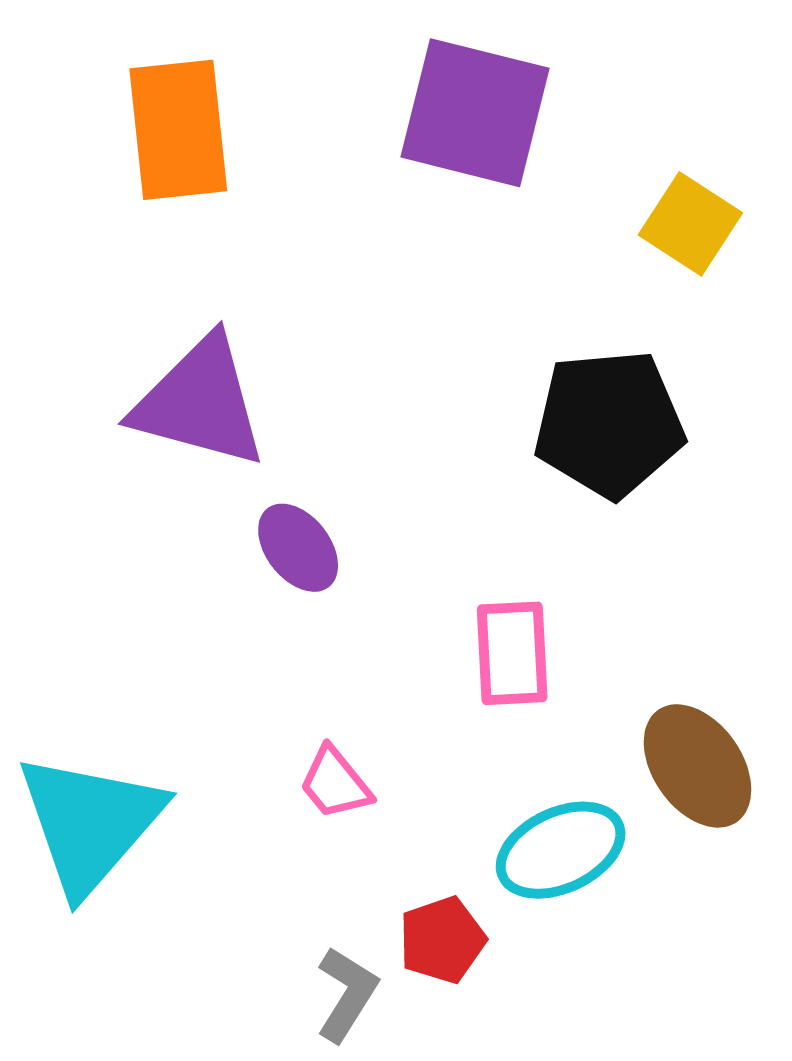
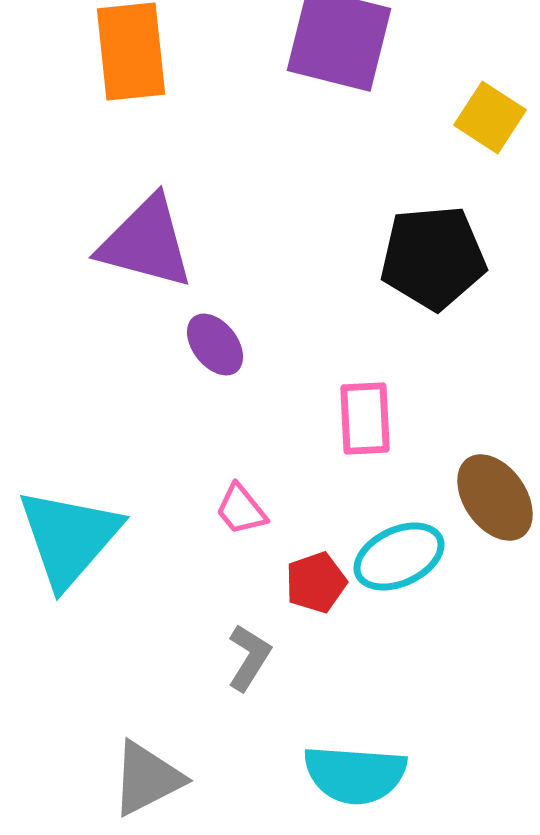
red pentagon: (442, 940) -> (316, 582), moved

